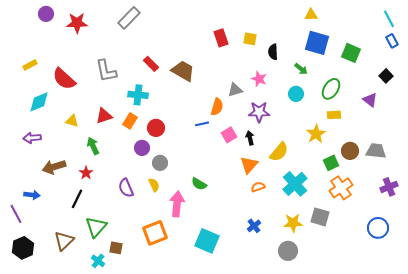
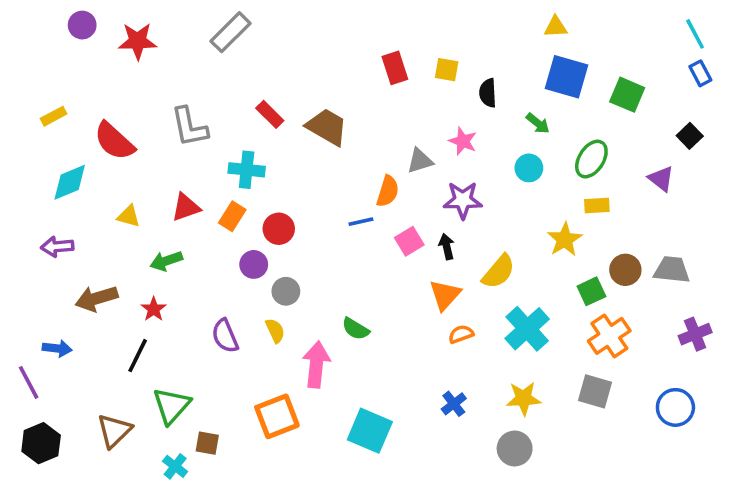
green arrow: (93, 146) -> (166, 261), turned -84
gray square: (320, 217) -> (595, 391), moved

